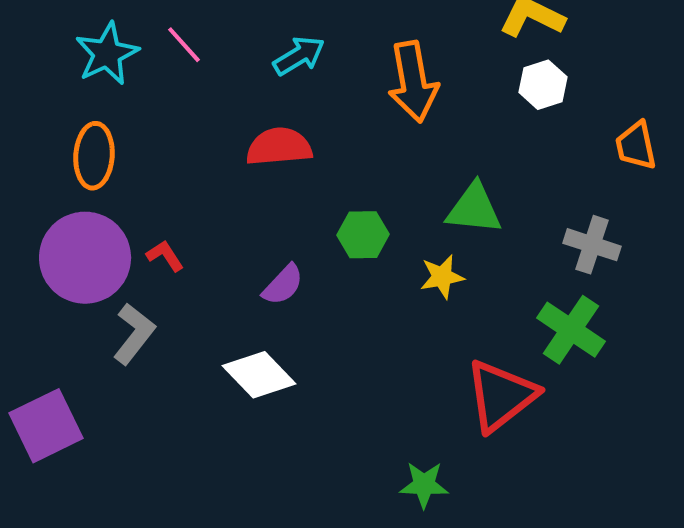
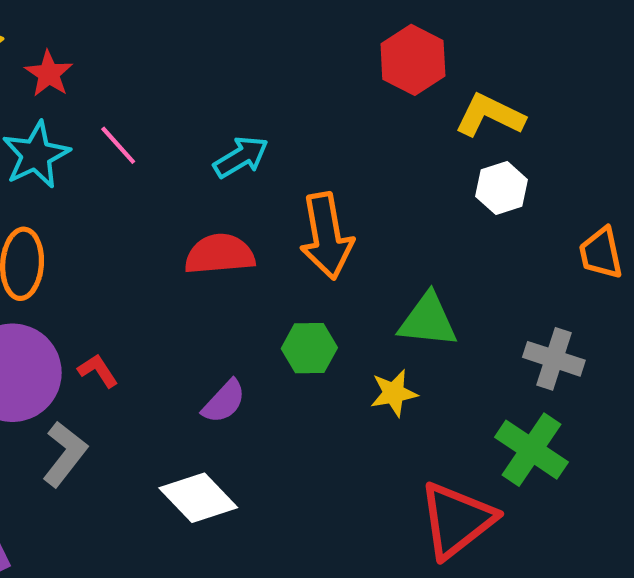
orange arrow: (413, 82) -> (326, 236), moved

